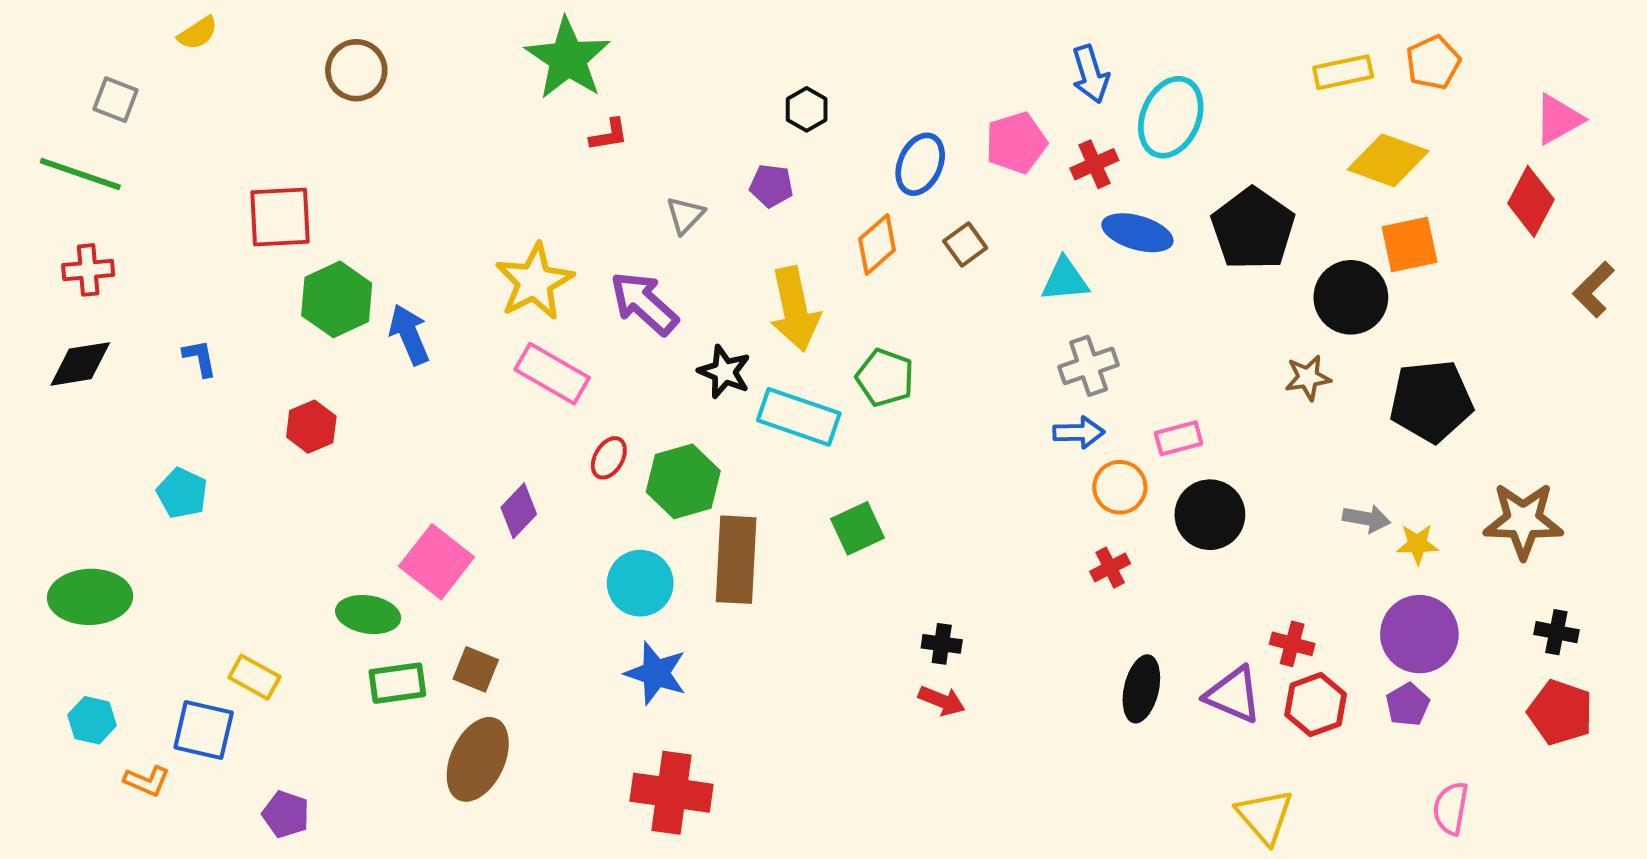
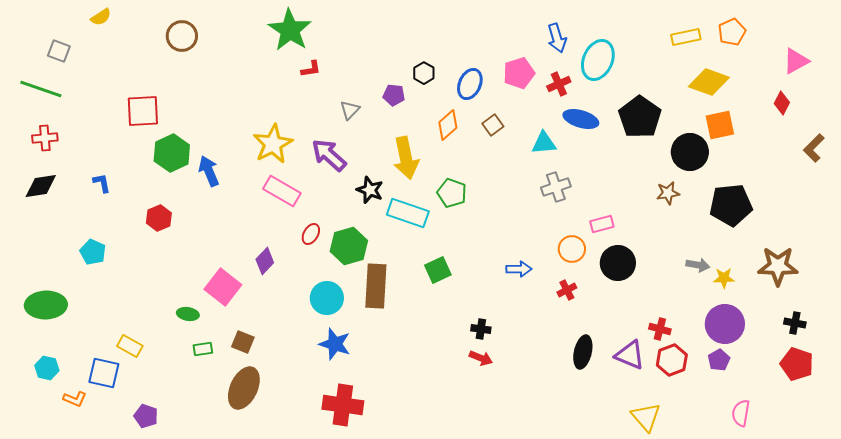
black hexagon: (807, 109) -> (424, 73), moved
red diamond: (1531, 201) -> (782, 103), size x0.7
blue arrow: (1079, 432) -> (519, 269), moved
green ellipse: (368, 615) -> (188, 314), size x0.7
green rectangle: (397, 683) -> (203, 349), size x0.7

